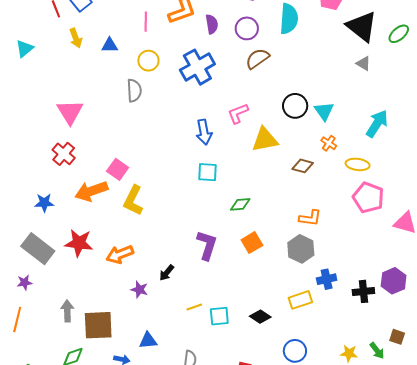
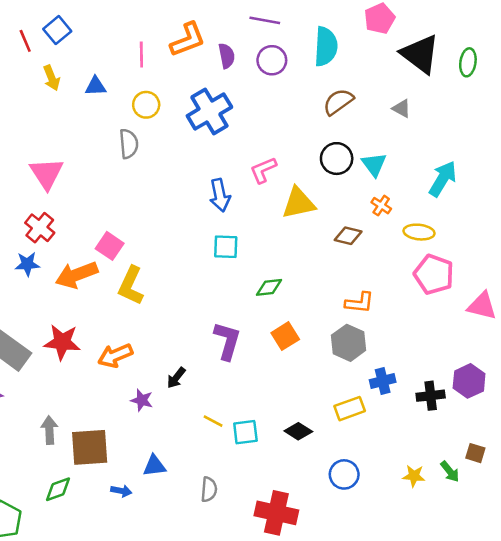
green ellipse: (399, 34) -> (468, 62), turned -40
brown semicircle: (258, 59) -> (338, 102), moved
gray triangle: (363, 63) -> (402, 108), moved
blue star: (44, 203) -> (27, 264), moved
yellow line: (194, 307) -> (213, 421), turned 49

